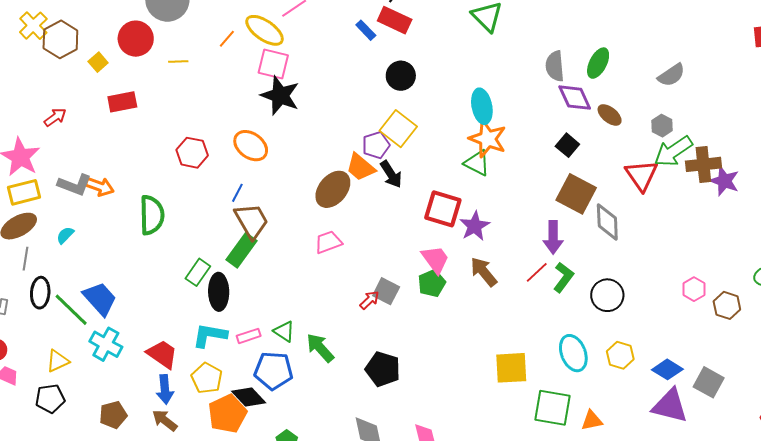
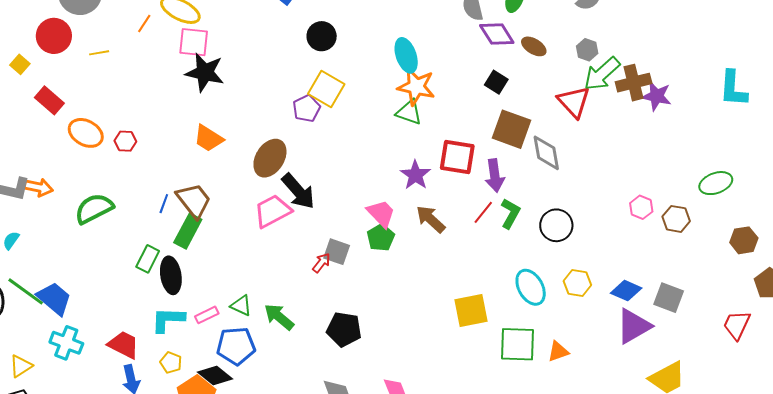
red rectangle: (122, 102) -> (49, 100), turned 60
orange ellipse: (251, 146) -> (86, 133), moved
red hexagon: (192, 153) -> (125, 141), size x0.7
orange trapezoid: (360, 167) -> (208, 138), moved
black arrow: (391, 174) -> (298, 191), moved, size x1.4
blue line: (237, 193) -> (164, 204), moved
red square: (443, 209) -> (457, 157), moved
green semicircle: (152, 215) -> (94, 209), turned -108
pink trapezoid: (328, 242) -> (273, 211), size x1.4
green line: (71, 310) -> (26, 291), moved
yellow pentagon: (207, 378) -> (171, 363), size x0.7
purple triangle: (670, 406) -> (634, 326), turned -36

